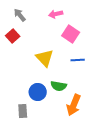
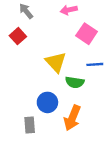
green semicircle: (59, 86) -> (75, 82), moved
orange arrow: (74, 105) -> (72, 118), moved

